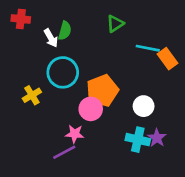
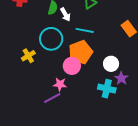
white arrow: (51, 38) -> (65, 14), moved
cyan line: (148, 48) -> (85, 30), moved
purple star: (157, 138) -> (121, 78), moved

